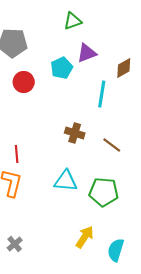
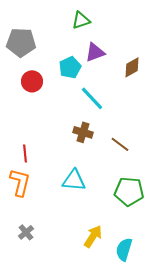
cyan line: (102, 94) -> (92, 98), moved, turned -52
green pentagon: (104, 192) -> (129, 191), moved
gray cross: (15, 244) -> (26, 232), moved

